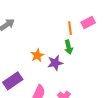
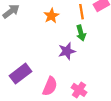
orange star: (37, 55) -> (51, 16), moved

